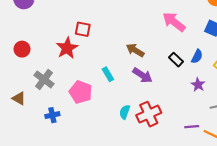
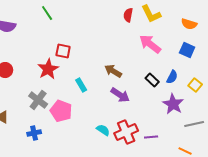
cyan rectangle: (108, 74) -> (81, 85), moved
gray cross: (44, 79) -> (38, 100), moved
purple star: (198, 85) -> (173, 104), size x1.5
cyan semicircle: (125, 112) -> (103, 130), turned 104
purple line: (192, 127) -> (151, 137), moved

